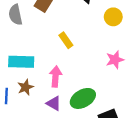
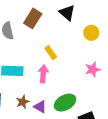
pink arrow: (56, 76) -> (43, 74), moved
brown star: (26, 87) -> (23, 102), moved

